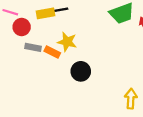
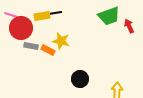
red circle: (22, 27) -> (21, 28), size x1.5
black circle: (81, 71) -> (80, 79), moved

